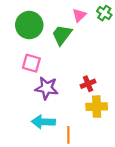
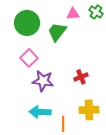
pink triangle: (79, 15) -> (73, 14), turned 40
pink square: (31, 63) -> (29, 58), turned 30
yellow cross: (97, 107) -> (89, 110), moved

